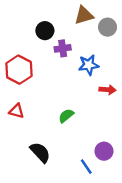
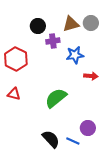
brown triangle: (84, 15) -> (71, 24), moved
green semicircle: (66, 116) -> (56, 98), size x1.6
black semicircle: (40, 152) -> (51, 139), moved
blue line: (86, 167) -> (73, 141), turned -32

